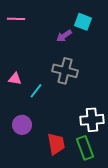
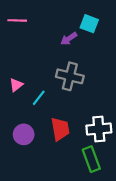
pink triangle: (15, 79) -> (16, 85), turned -48
red trapezoid: (56, 144) -> (60, 129), moved

